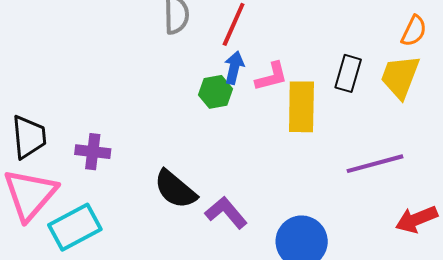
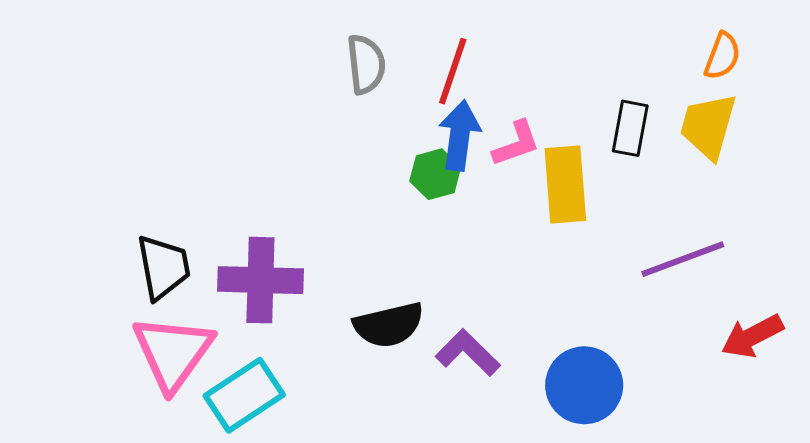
blue arrow: (234, 68) -> (460, 136), size x1.4
purple cross: (93, 152) -> (260, 280), size x1.6
black semicircle: (175, 189) -> (389, 325), turned -48

